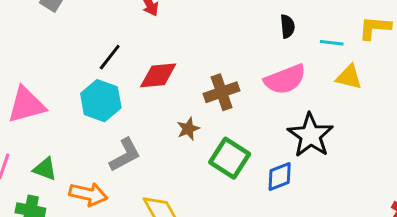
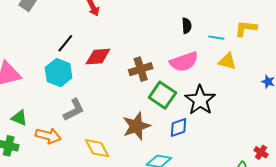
brown star: (188, 129) -> (136, 126), moved, size x1.8
green square: (230, 158) -> (162, 95), moved

